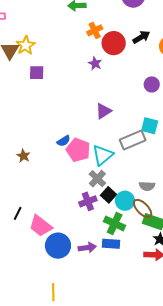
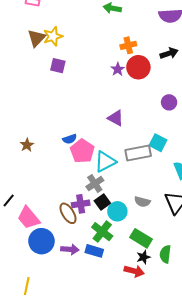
orange cross: (95, 30) -> (128, 45), moved
red circle: (114, 43) -> (138, 67), moved
purple triangle: (103, 111) -> (116, 118), turned 48
brown ellipse: (143, 208) -> (68, 213), moved

